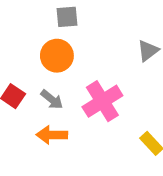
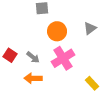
orange circle: (57, 56) -> (57, 31), moved

